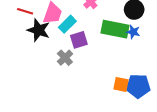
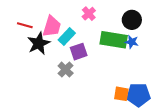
black star: (39, 30) -> (39, 43), turned 30

